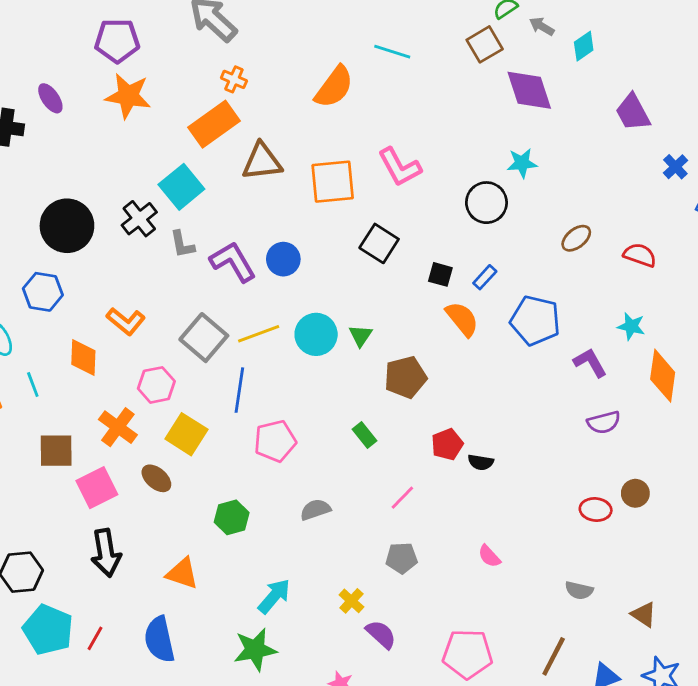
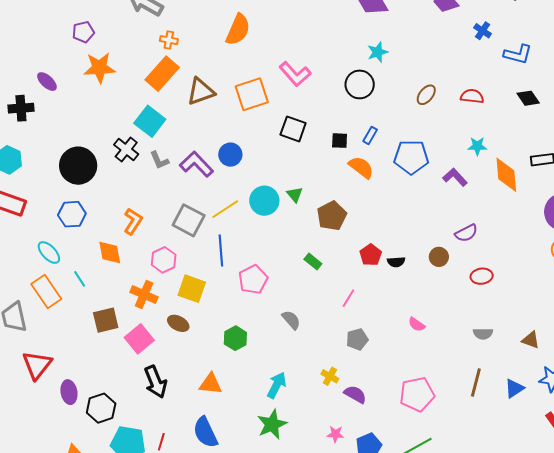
purple pentagon: (117, 41) -> (83, 32), size x0.7
orange L-shape: (126, 321) -> (133, 221), turned -84
purple semicircle: (604, 422) -> (466, 233), moved
brown circle: (635, 493) -> (439, 257), moved
gray semicircle: (315, 510) -> (291, 320), turned 80

